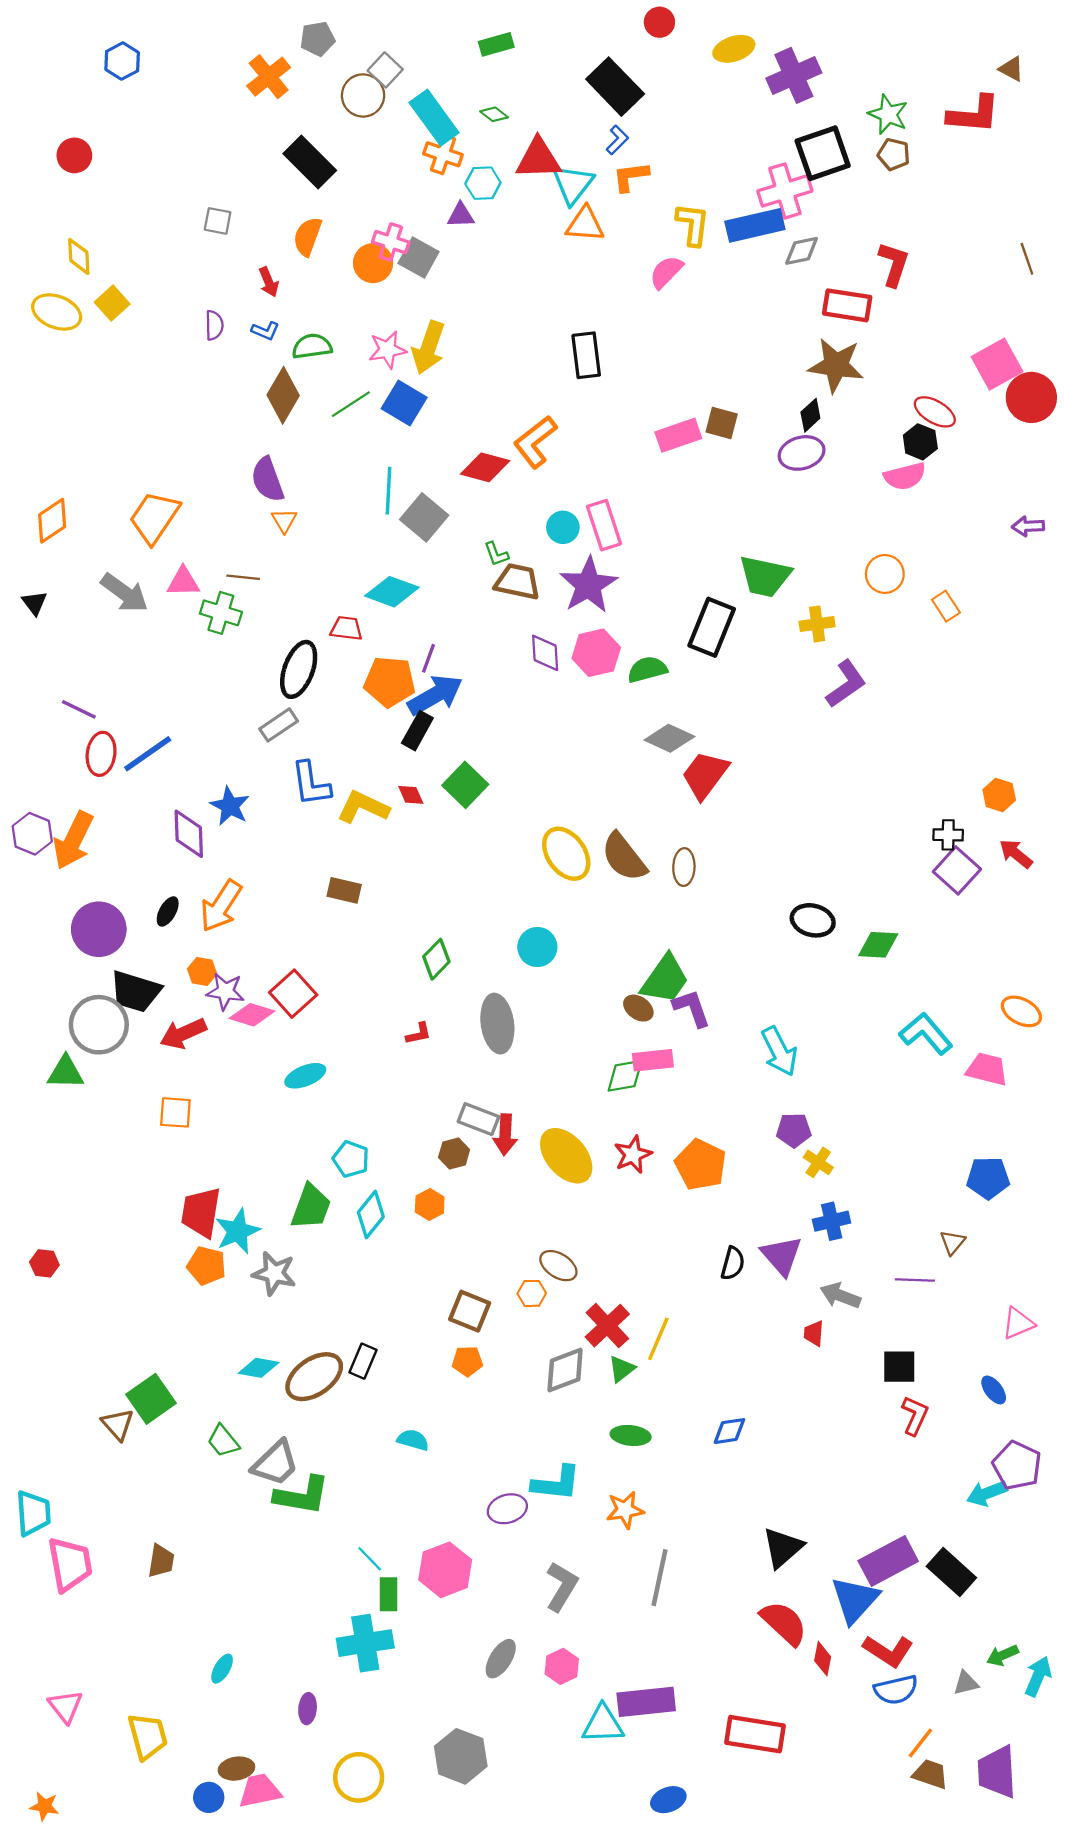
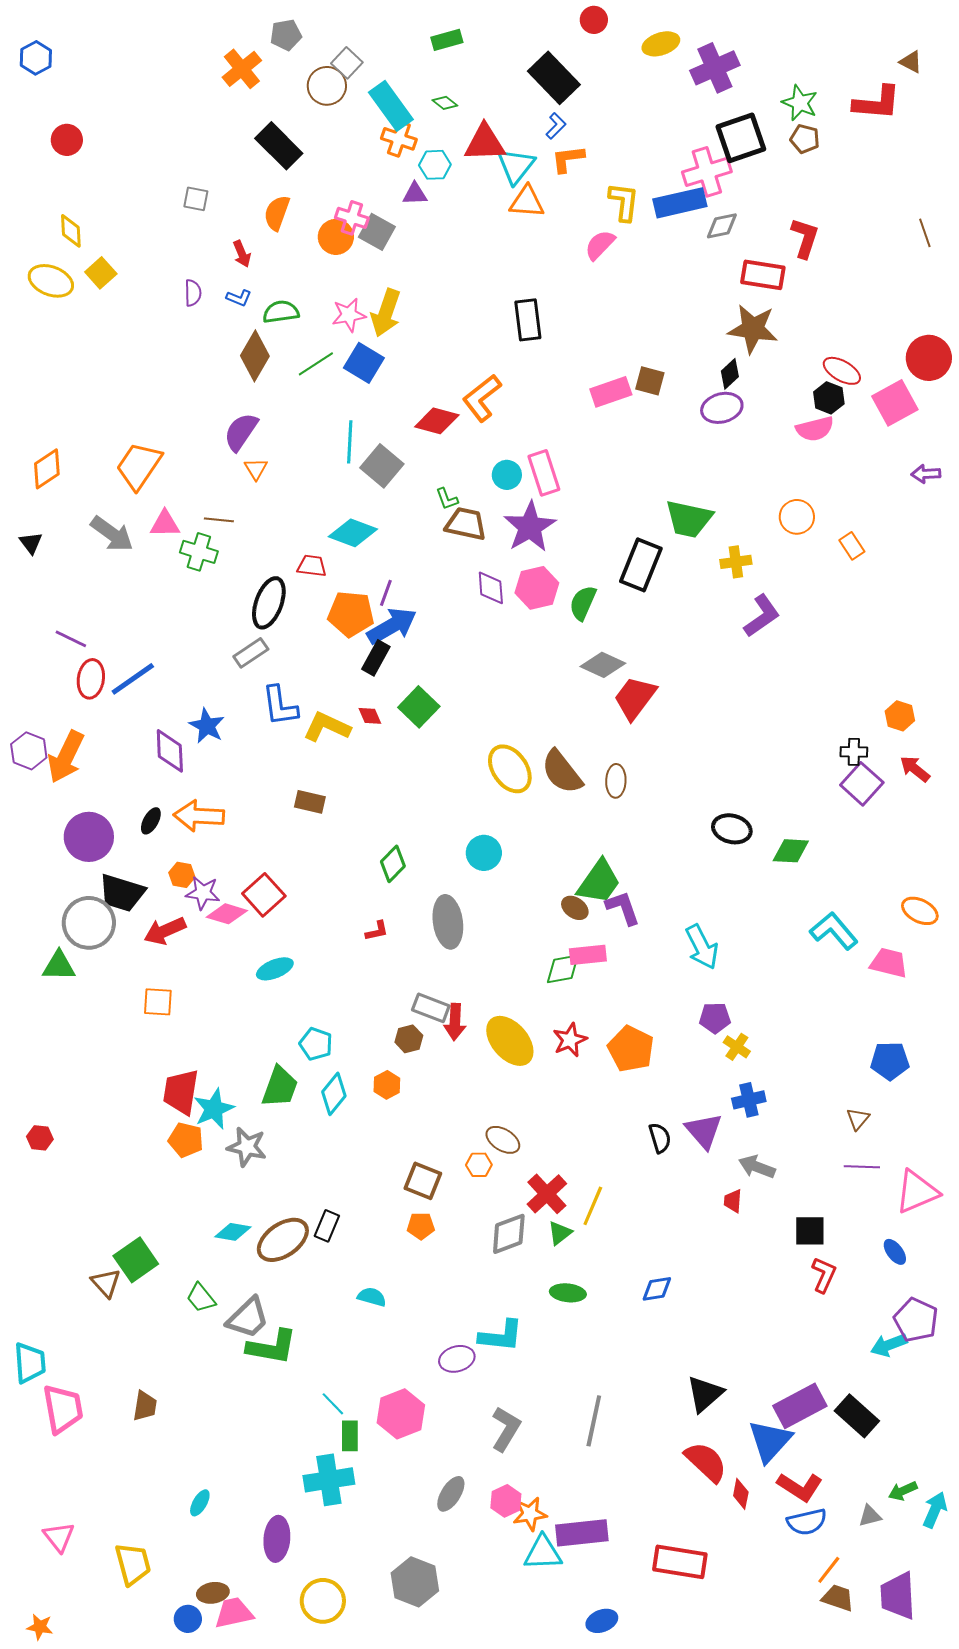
blue hexagon: (122, 61) -> (36, 58), moved
pink square: (997, 364) -> (895, 403), moved
purple semicircle: (268, 480) -> (241, 432), turned 54
green semicircle: (647, 669) -> (583, 603), turned -51
orange arrow: (221, 906) -> (199, 816), turned 60
black semicircle: (733, 1263) -> (660, 1138), turned -32
purple line: (915, 1280) -> (862, 1167), moved
pink triangle: (1018, 1323) -> (917, 1192), size x1.5
orange star: (625, 1510) -> (530, 1514), moved
purple ellipse: (308, 1709) -> (277, 1539), size x1.6

